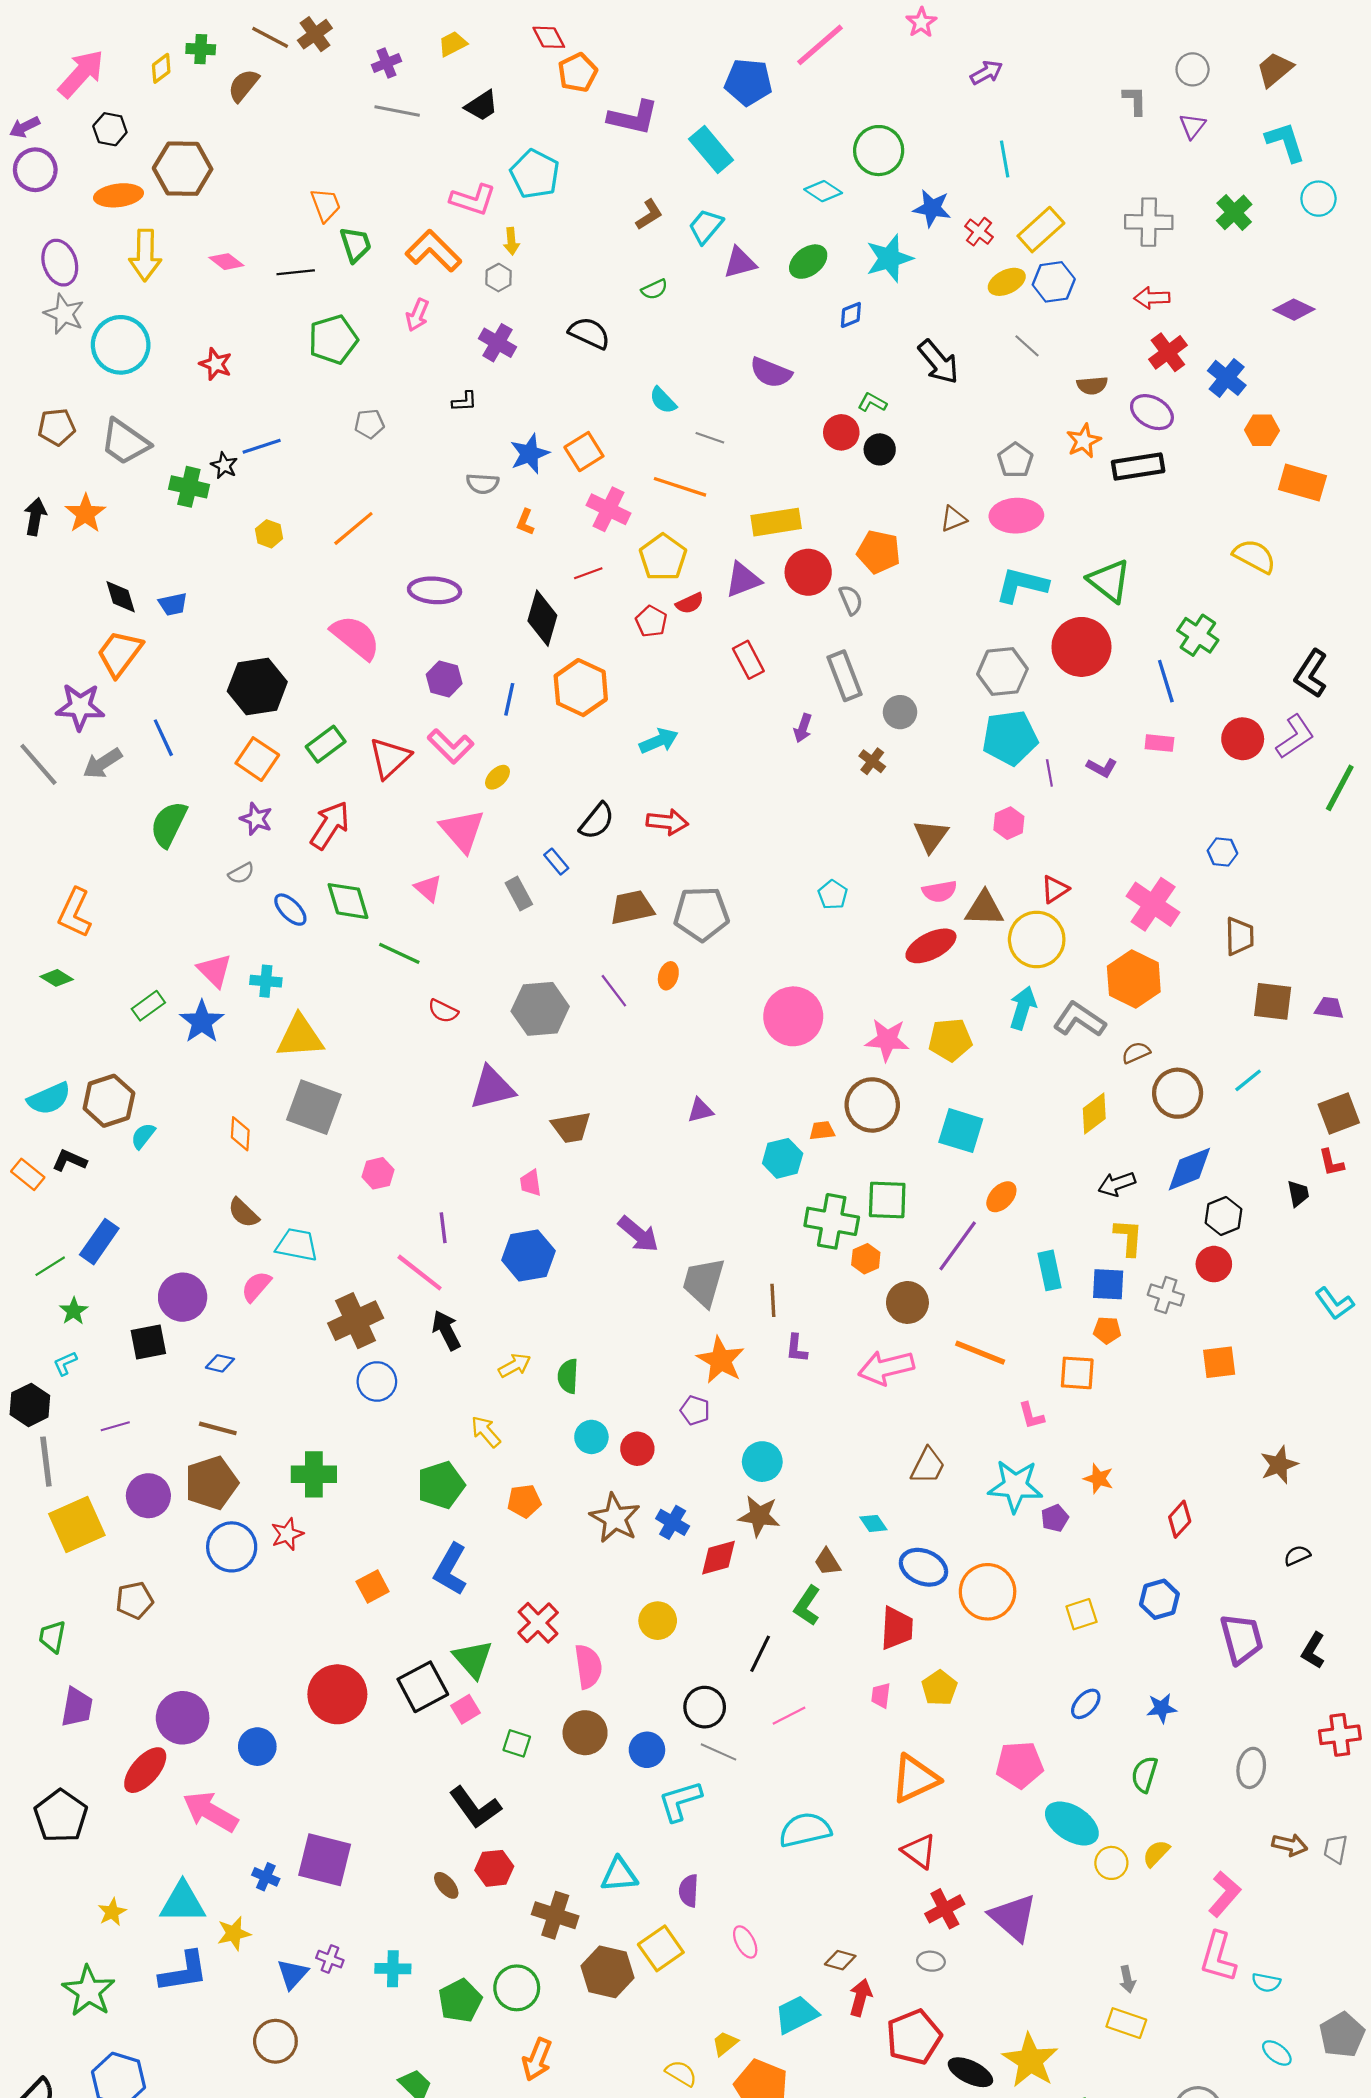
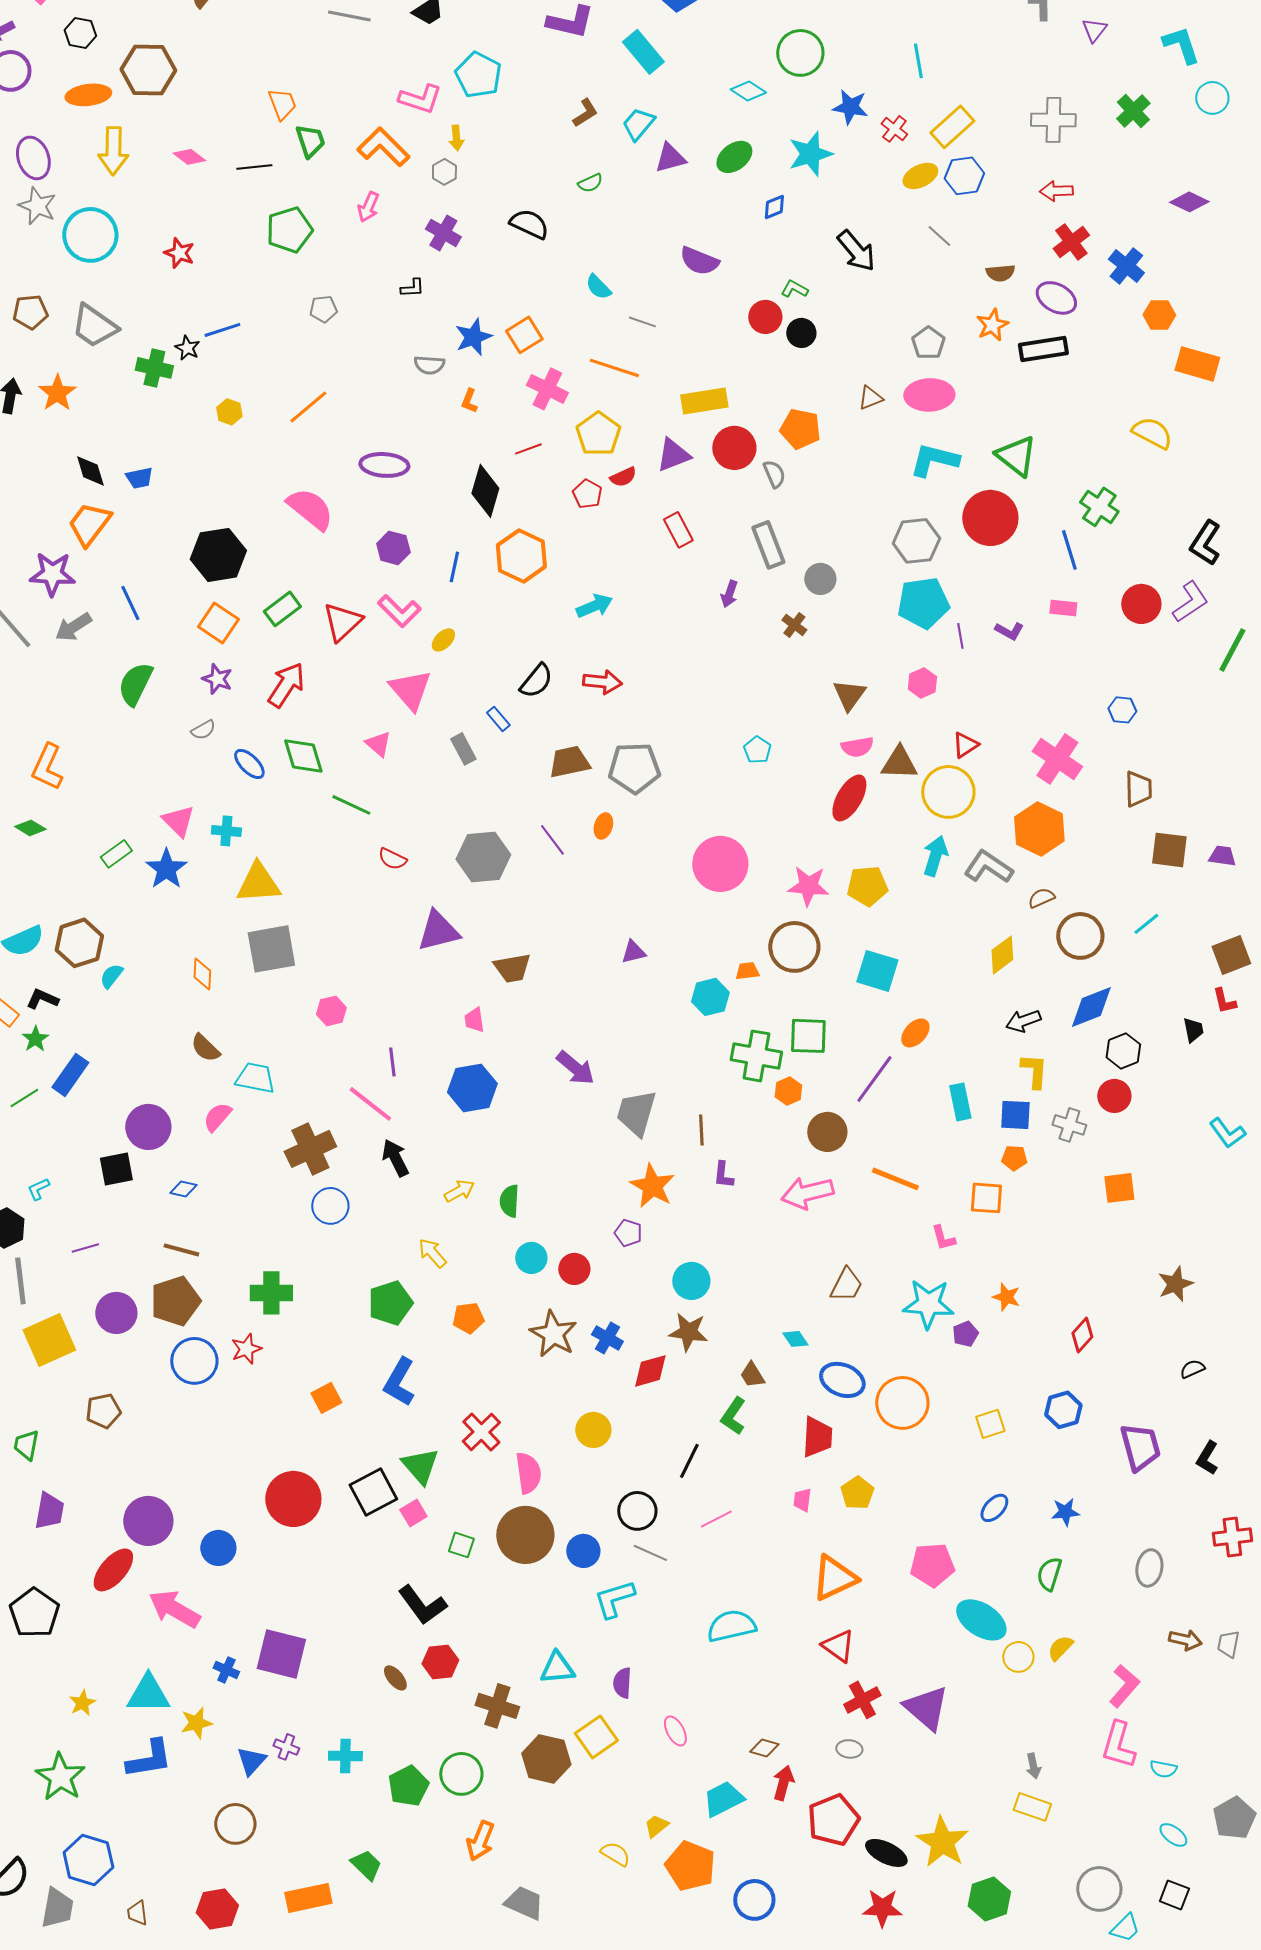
red ellipse: (931, 946) -> (849, 798), turned -33
gray square: (314, 1107) -> (271, 949), turned -30
green star: (74, 1311) -> (35, 1039), moved
brown circle: (585, 1733) -> (525, 1535), size x1.4

